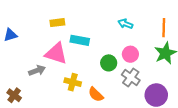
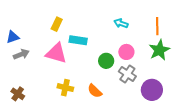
yellow rectangle: (57, 23) -> (57, 24), turned -56
gray arrow: (37, 71) -> (21, 54), moved
yellow cross: (73, 82) -> (65, 88), moved

